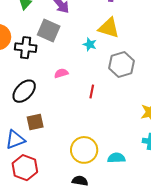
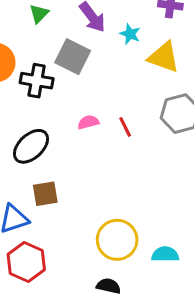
cyan star: (90, 44) -> (130, 34), moved
red line: (92, 92) -> (125, 127), moved, turned -40

